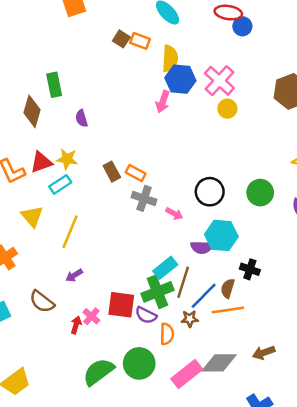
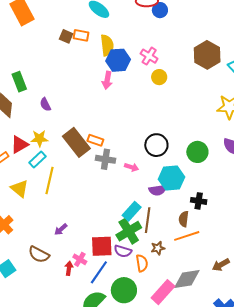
pink cross: (219, 81) -> (149, 56), size x0.7
brown rectangle: (112, 172) -> (76, 142), size x1.8
green circle: (260, 193) -> (197, 152), moved
yellow line: (70, 232) -> (50, 180), moved
blue line: (204, 296) -> (99, 272), moved

